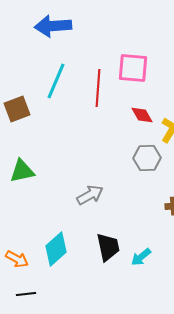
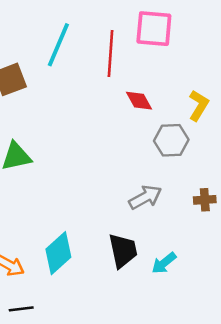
red diamond: (142, 115) -> (139, 101), moved
gray arrow: (90, 195) -> (145, 197), moved

